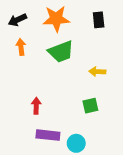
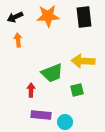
black rectangle: (99, 20) -> (84, 17), size x1.5
green trapezoid: (61, 52) -> (52, 73), moved
yellow arrow: (97, 72) -> (83, 61), size x1.6

